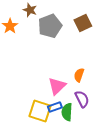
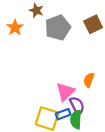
purple semicircle: (82, 99) -> (77, 106), moved

